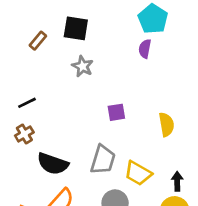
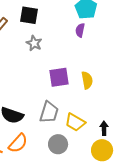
purple square: (116, 112) -> (59, 77), size x1.5
yellow semicircle: (166, 124) -> (87, 80), moved

